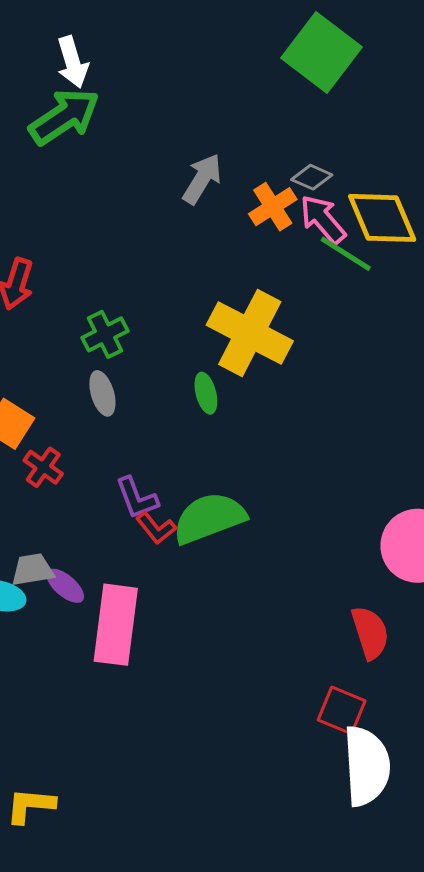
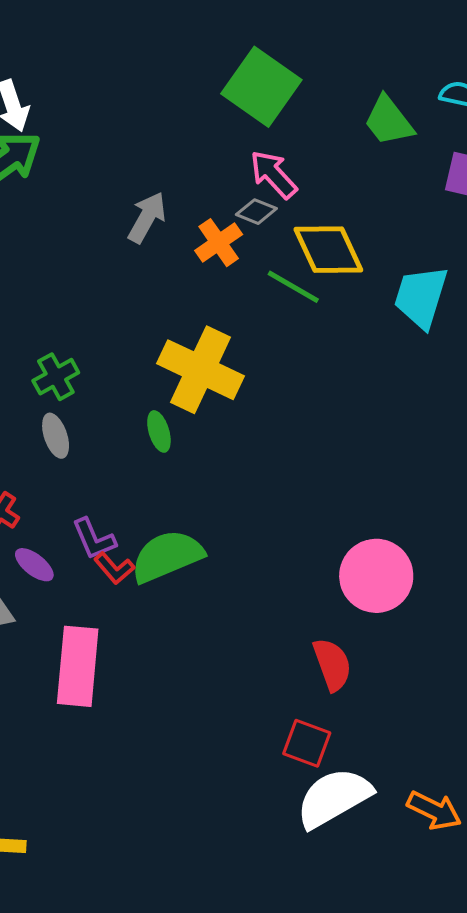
pink arrow: (323, 219) -> (273, 174), moved
purple ellipse: (65, 586) -> (34, 565), moved
white semicircle: (367, 766) -> (334, 798), turned -114

